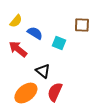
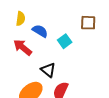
yellow semicircle: (16, 21) -> (21, 19), turned -32
cyan square: (59, 43) -> (65, 41), turned 32

